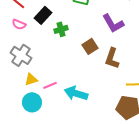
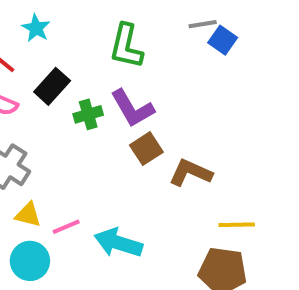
purple L-shape: (113, 23) -> (132, 108), moved
brown L-shape: (112, 58) -> (191, 173), turned 95
yellow triangle: (31, 79) -> (28, 215), turned 32

